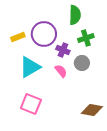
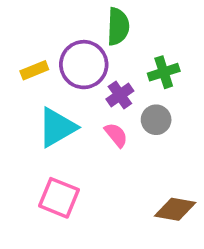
green semicircle: (75, 15) -> (118, 26), moved
purple cross: (63, 50) -> (120, 95), turned 32

